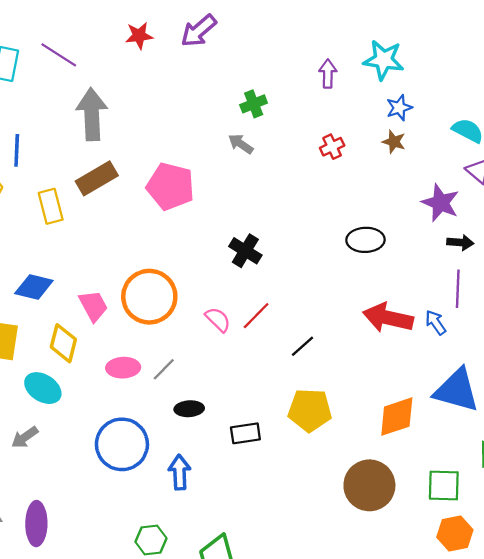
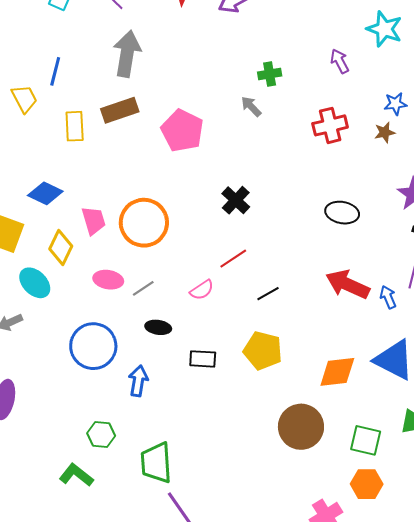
cyan star: (384, 60) -> (384, 29), moved
purple arrow: (328, 74) -> (340, 61), turned -40
brown star: (394, 142) -> (385, 132), turned 30
red cross: (332, 147) -> (330, 125), size x1.6
pink semicircle: (218, 320) -> (202, 290), moved, turned 90

